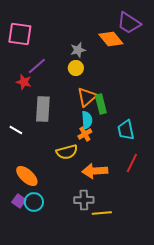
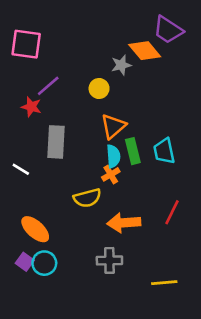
gray star: (78, 50) -> (121, 65), moved
green rectangle: (101, 104) -> (133, 151), moved
cyan trapezoid: (126, 130) -> (164, 151), moved
yellow line: (102, 213) -> (164, 283), moved

